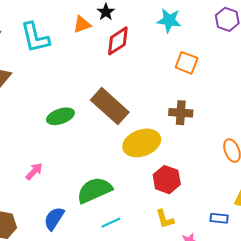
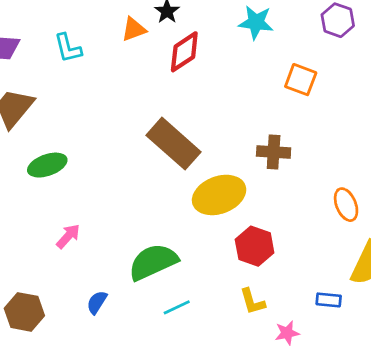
cyan L-shape: (35, 38) -> (68, 48), size x0.7
orange square: (187, 63) -> (301, 80), moved
green ellipse: (60, 116) -> (47, 165), moved
blue semicircle: (54, 219) -> (97, 302), size x0.7

